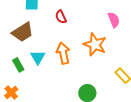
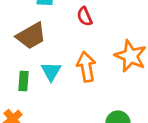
green rectangle: (18, 65) -> (24, 81), turned 32

